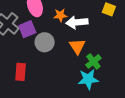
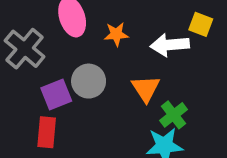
white arrow: (77, 22) -> (170, 45), moved
purple square: (27, 29) -> (56, 95), moved

